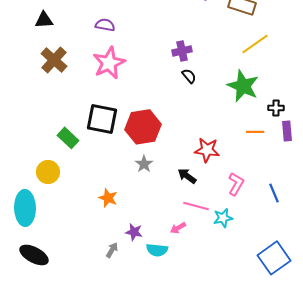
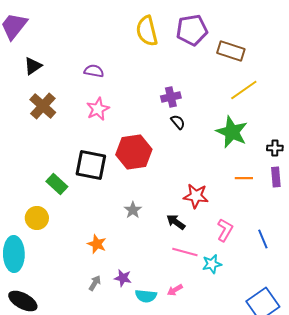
black triangle: (44, 20) -> (33, 66), turned -30
pink star: (109, 63) -> (98, 109), size x0.7
black cross: (276, 108) -> (275, 148), moved
red hexagon: (143, 127) -> (134, 152), moved
pink arrow: (178, 228) -> (175, 290), moved
gray arrow: (112, 250) -> (95, 283), moved

